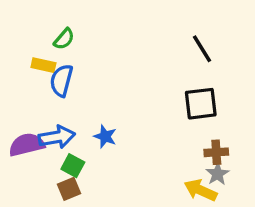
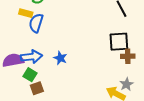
brown cross: (216, 152) -> (128, 56), moved
green square: (73, 166) -> (30, 75), moved

